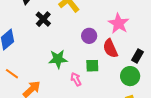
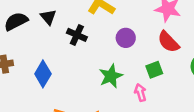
purple circle: (89, 36) -> (126, 38), moved
pink arrow: (76, 79) -> (140, 93), turned 32

